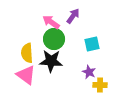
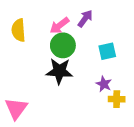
pink arrow: (51, 22) -> (59, 26), turned -72
yellow semicircle: (27, 53) -> (19, 30), moved
pink triangle: (26, 75) -> (16, 108), moved, turned 30

